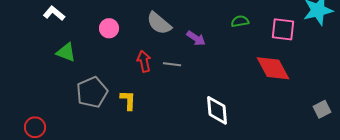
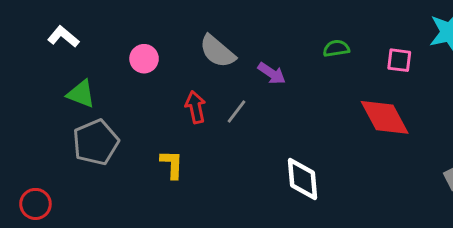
pink square: (283, 29) -> (399, 60), size x0.7
gray line: (172, 64) -> (236, 112), turned -60
gray pentagon: (92, 92) -> (96, 142), moved

